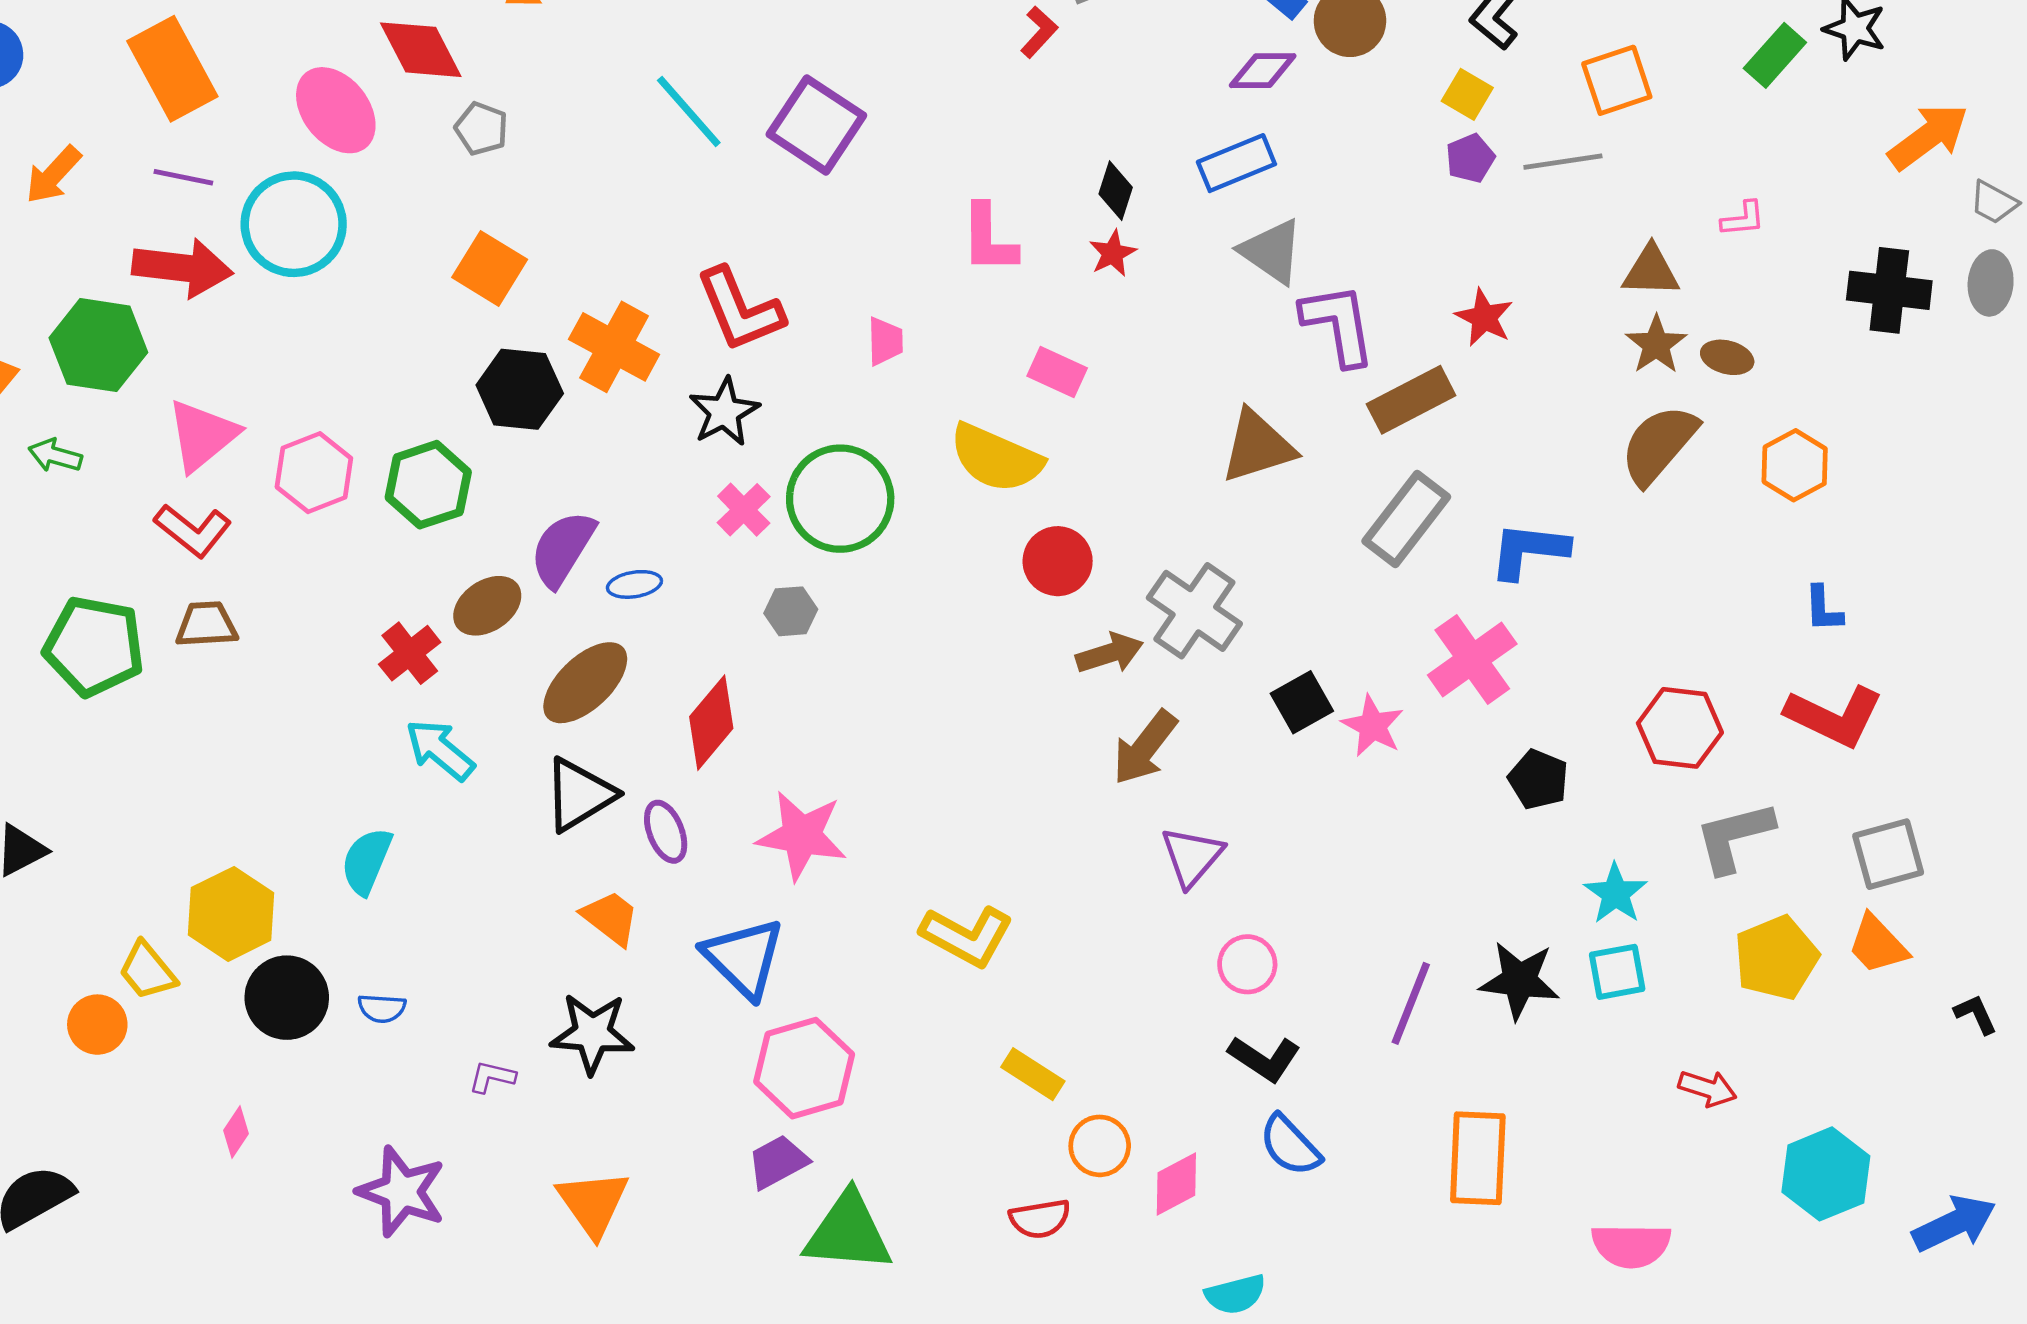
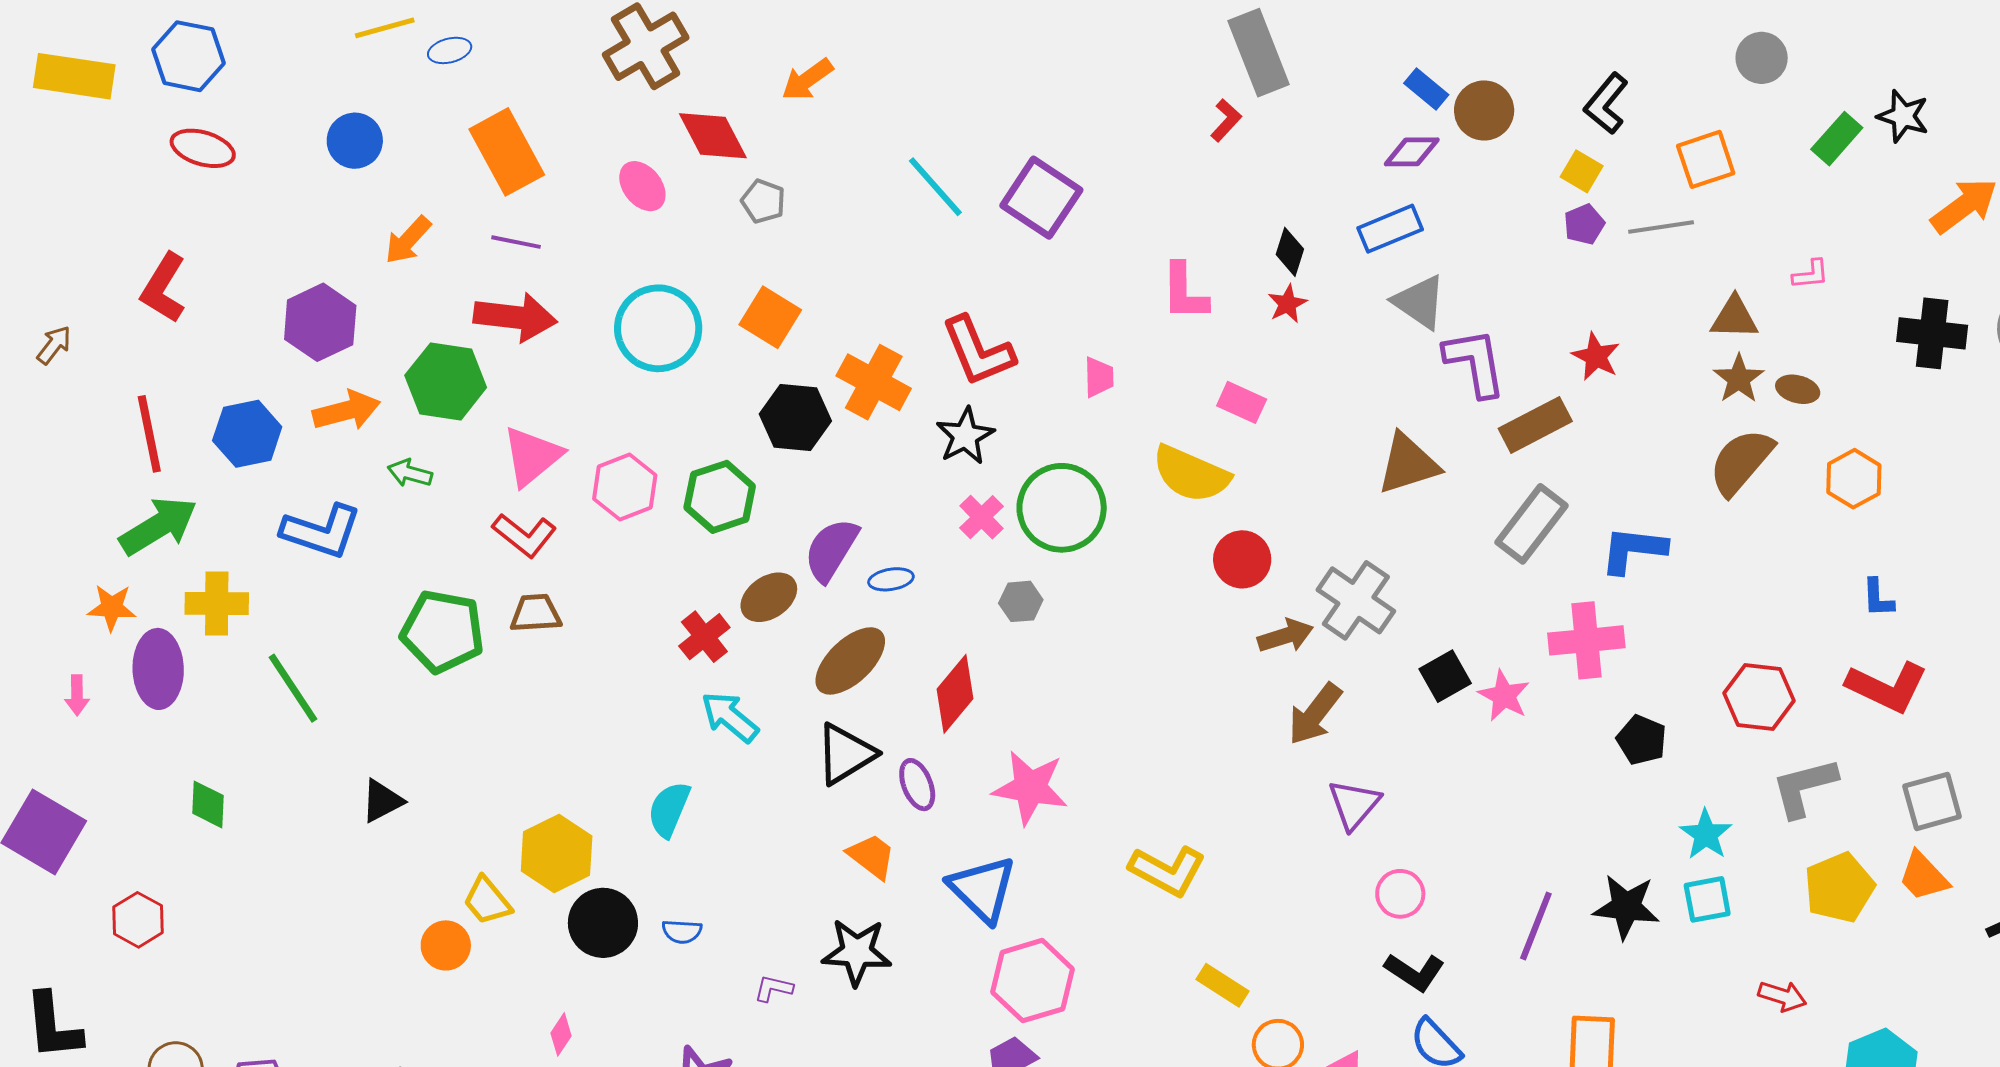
pink ellipse: (336, 110) -> (642, 186), size x0.7
cyan circle: (294, 224) -> (658, 328), moved
pink cross: (1472, 659) -> (1586, 640), turned 30

